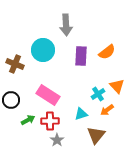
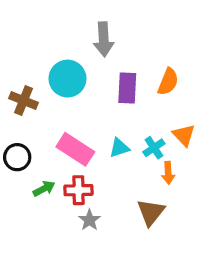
orange semicircle: (107, 52) -> (168, 82), turned -30
orange arrow: (107, 110) -> (168, 173), turned -56
cyan triangle: (81, 114) -> (119, 148), moved

